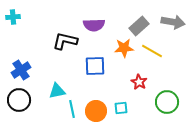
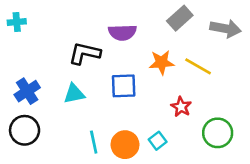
gray rectangle: (139, 26) -> (180, 18), moved
cyan triangle: (57, 91) -> (74, 94), moved
cyan square: (121, 108) -> (158, 141), turned -32

